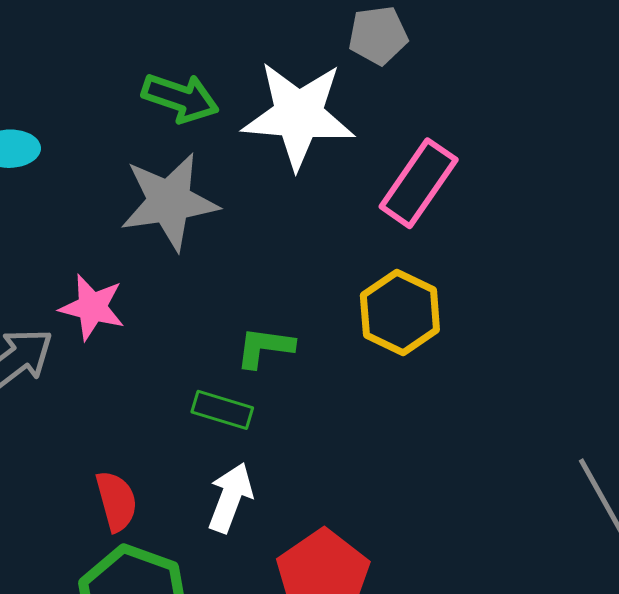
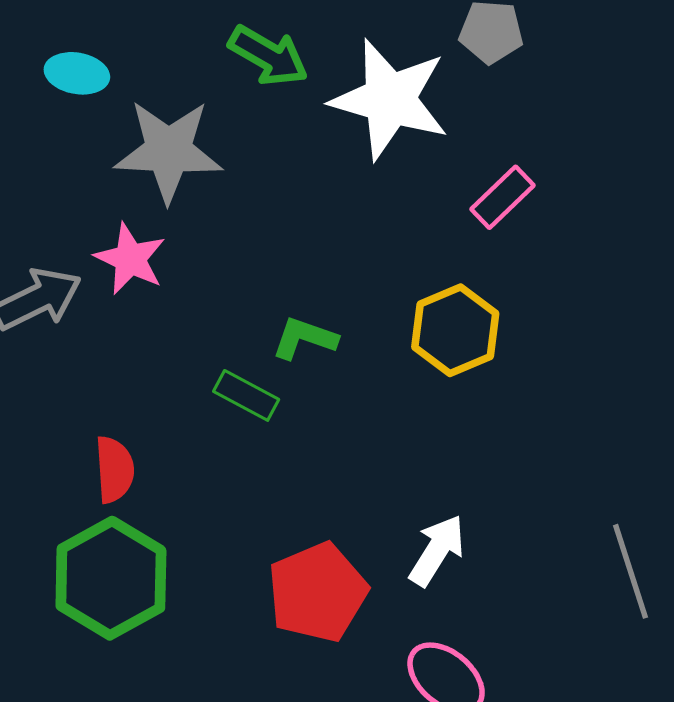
pink rectangle: (419, 183) -> (502, 197), size x0.7
gray star: (169, 202) -> (169, 151), moved
white arrow: (230, 498) -> (437, 550), moved

